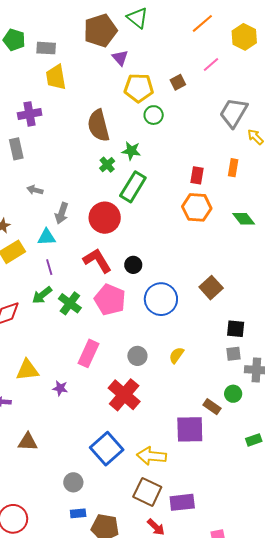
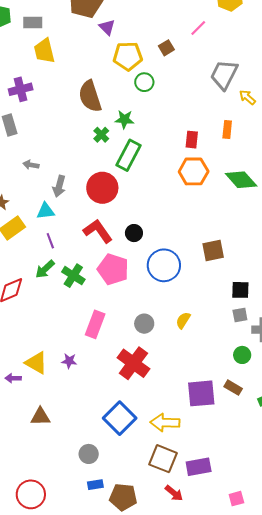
green diamond: (244, 219) -> (241, 180), size x1.4
brown square: (211, 288) -> (213, 250), turned 35
yellow triangle: (27, 370) -> (36, 363), moved, turned 40
brown rectangle: (212, 407) -> (233, 388), moved

